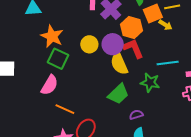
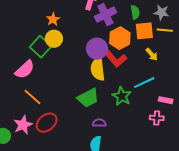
yellow arrow: (165, 25) -> (152, 54), moved
orange star: (52, 36) -> (53, 19), moved, size x0.6
yellow circle: (89, 44) -> (54, 39), moved
red L-shape: (133, 48) -> (116, 59), turned 145
cyan line: (168, 63) -> (144, 83), turned -35

